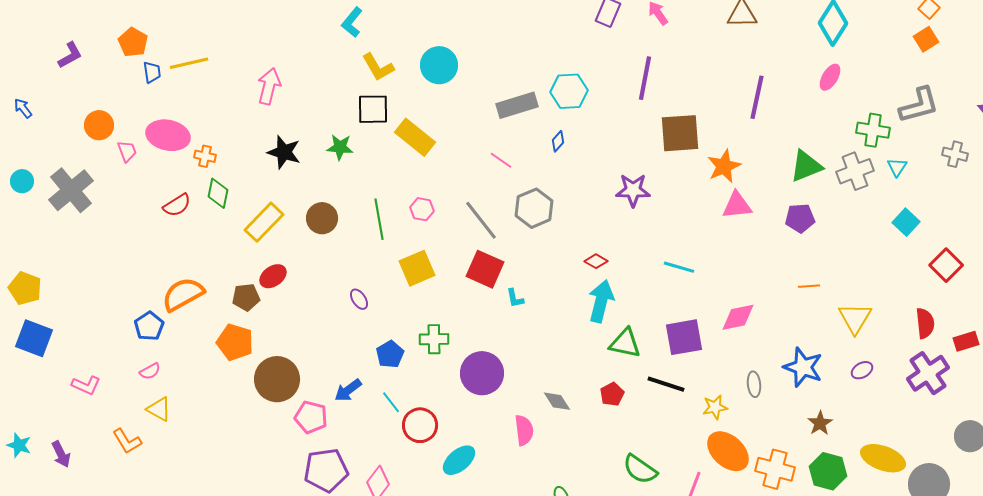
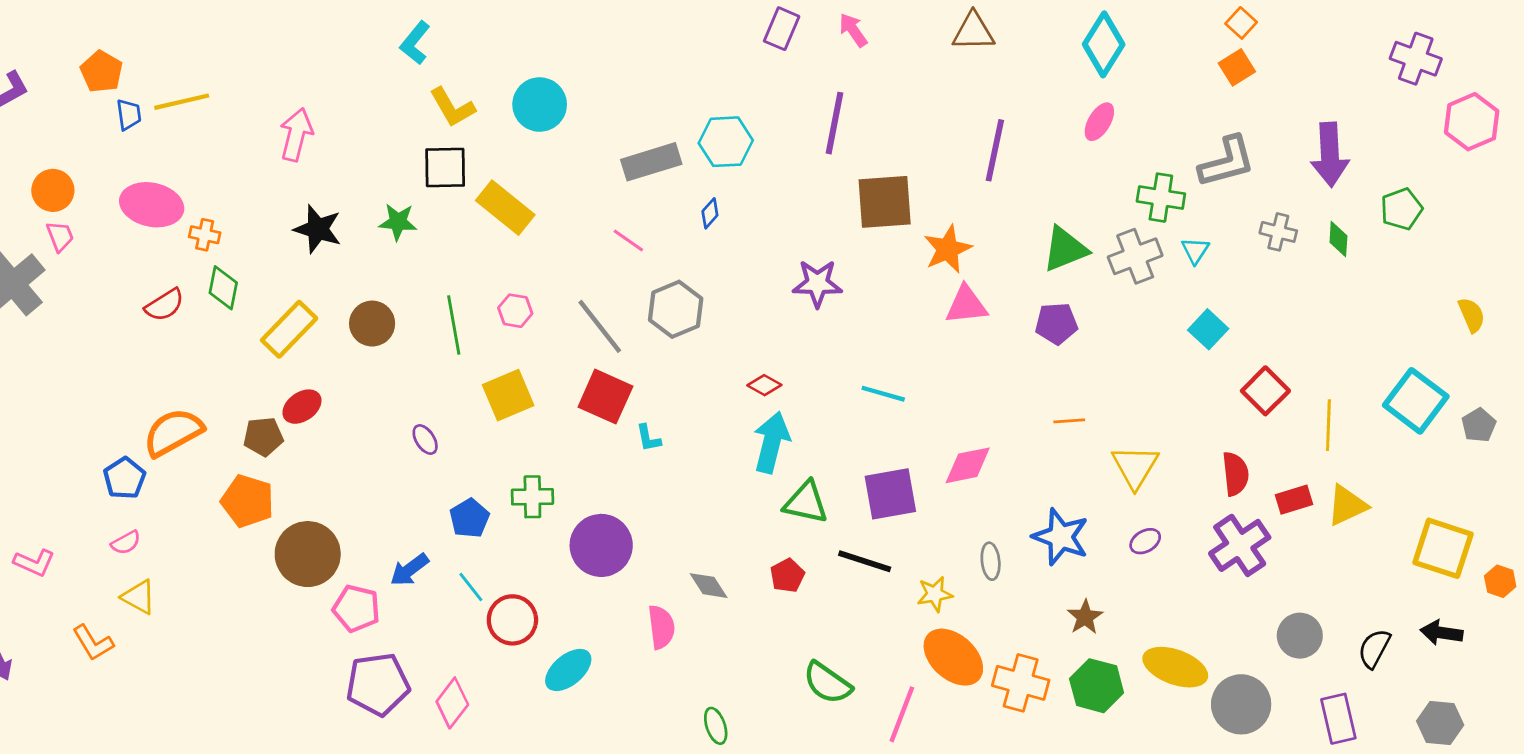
pink trapezoid: (127, 151) -> (60, 236), moved

